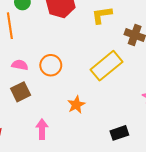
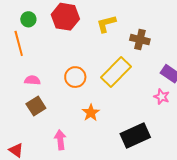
orange circle: (51, 65) -> (75, 77), moved
black rectangle: (119, 133) -> (135, 135), size x1.6

